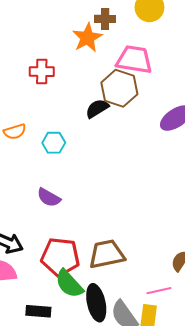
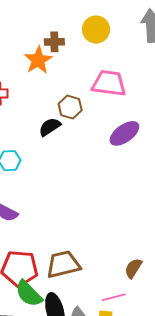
pink trapezoid: (134, 60) -> (109, 83), moved
brown hexagon: (119, 88) -> (70, 107), size x0.7

